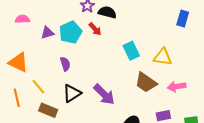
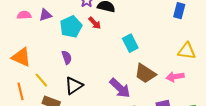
purple triangle: (47, 33) -> (45, 15), moved
yellow triangle: (163, 57) -> (187, 51), moved
purple arrow: (104, 94) -> (120, 88), moved

